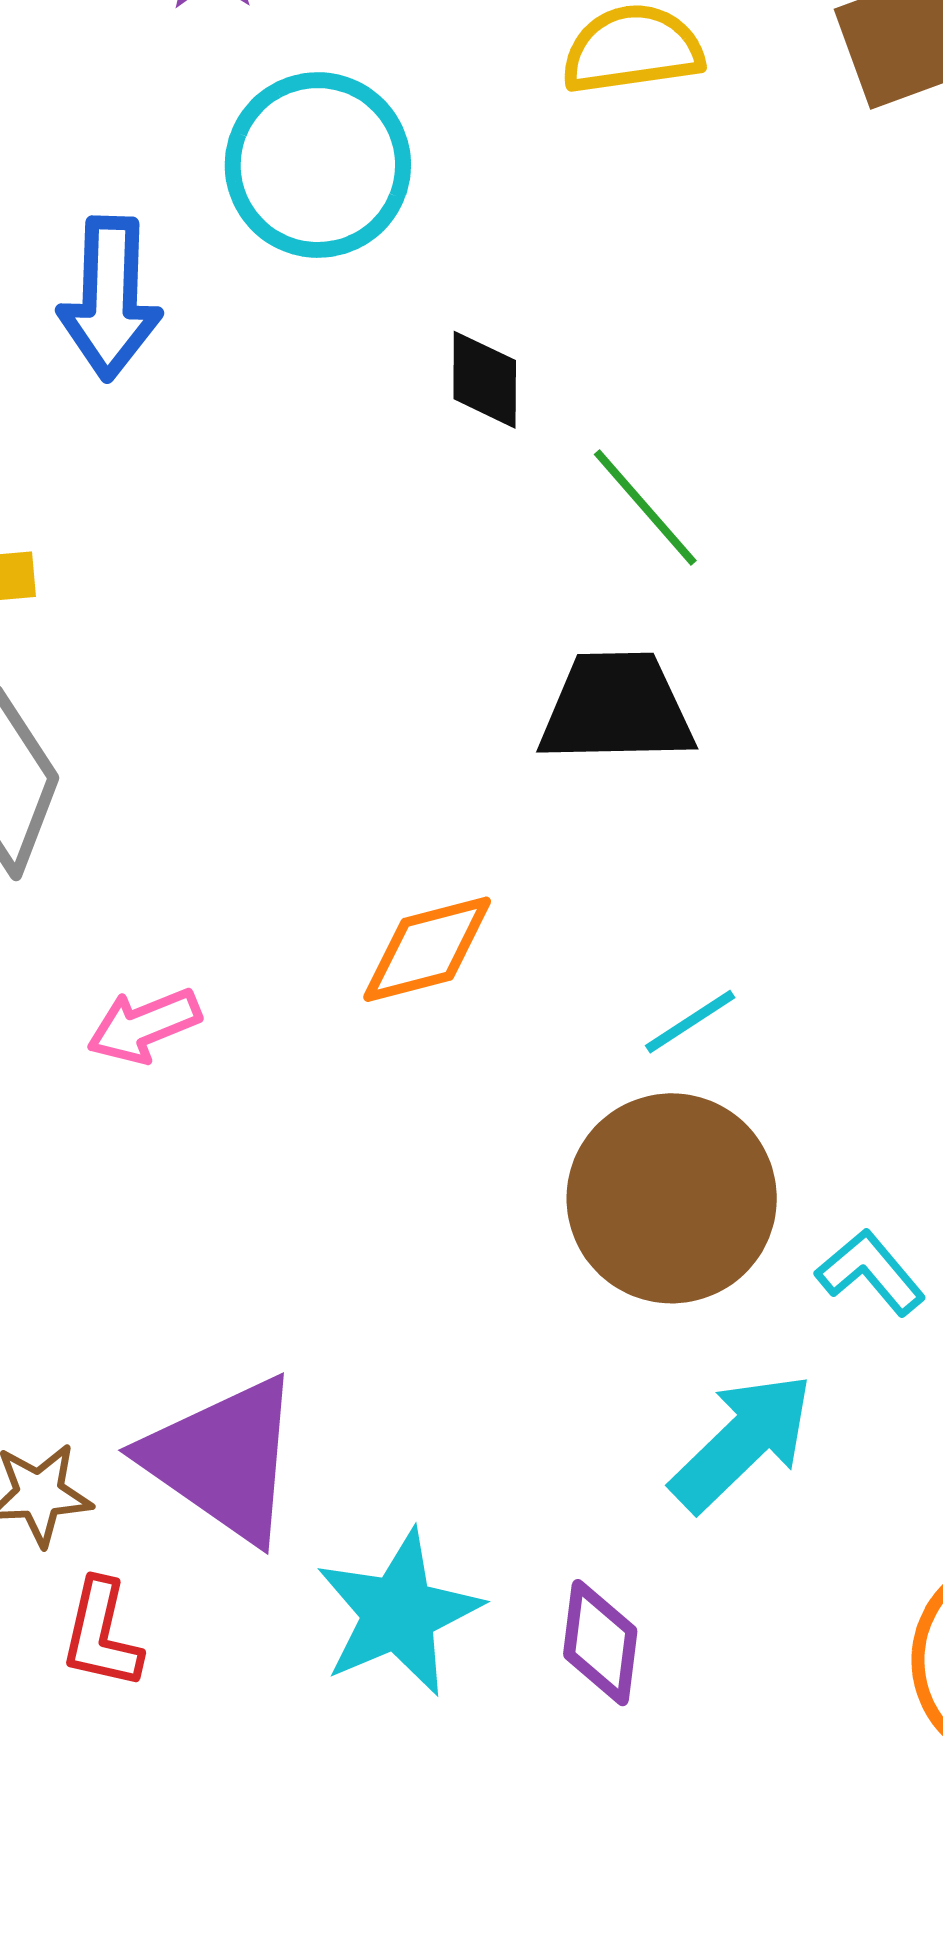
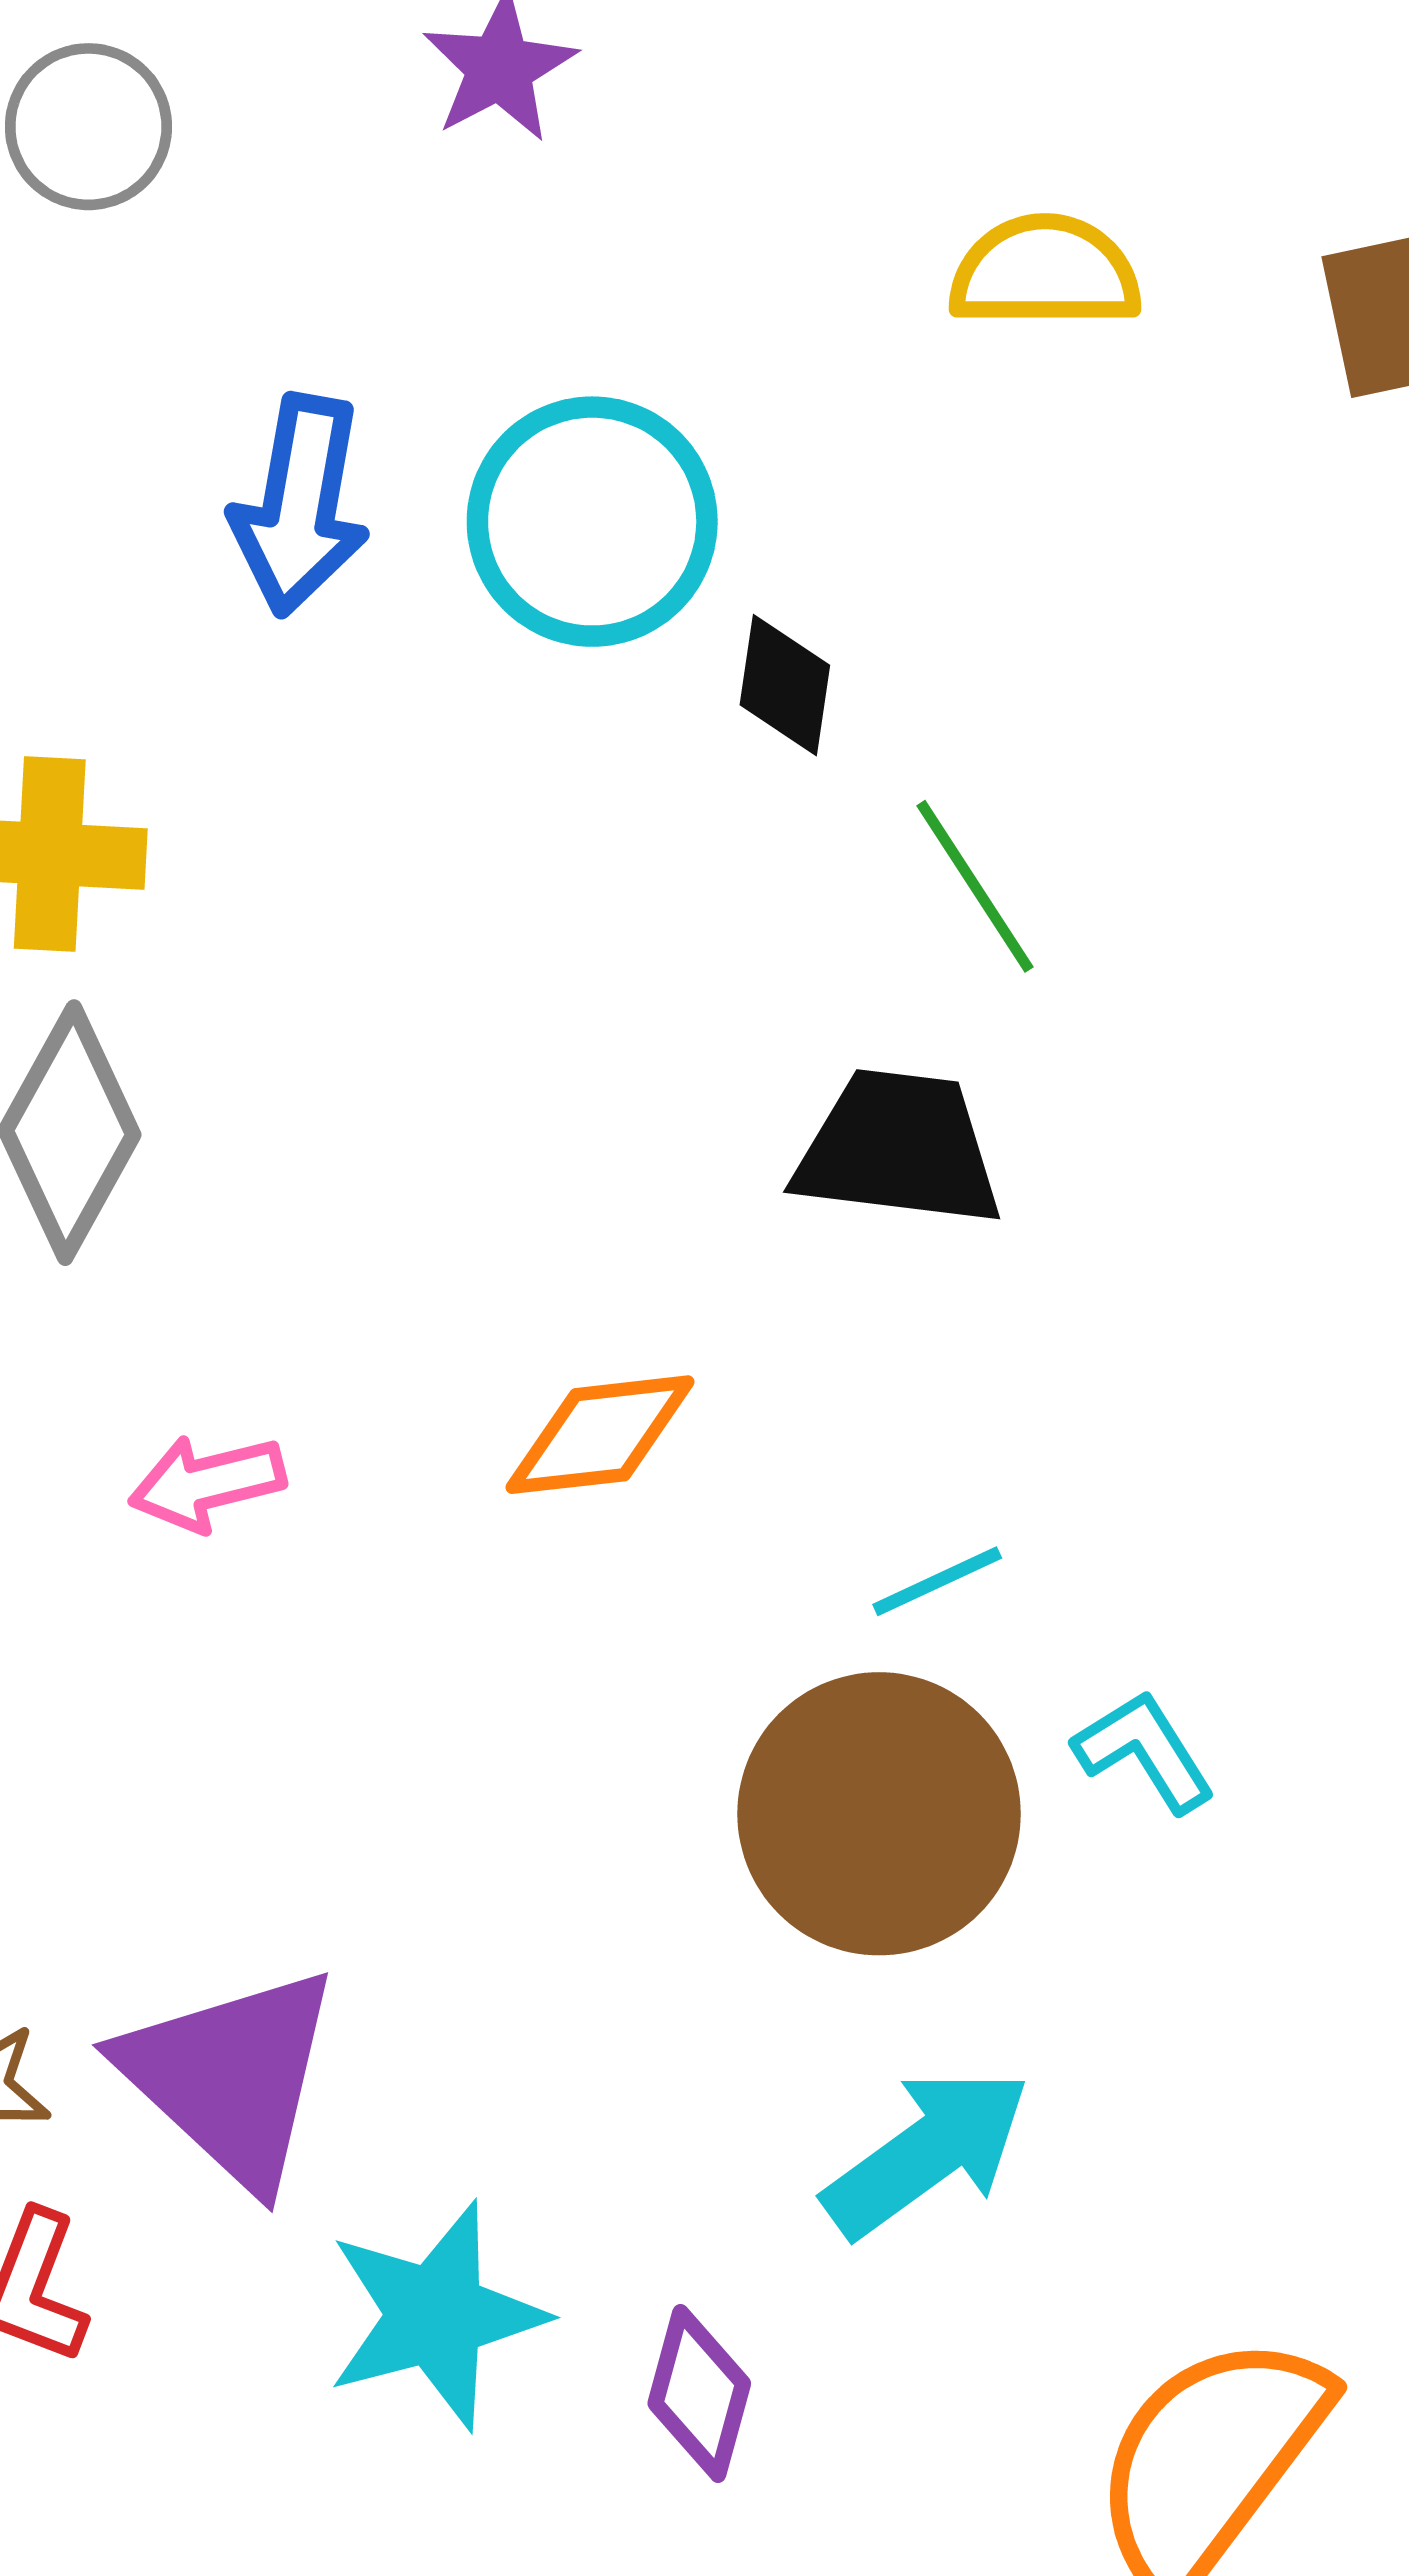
cyan circle: (318, 165) -> (592, 522), moved
cyan L-shape: (870, 1272) -> (1144, 1751), moved

